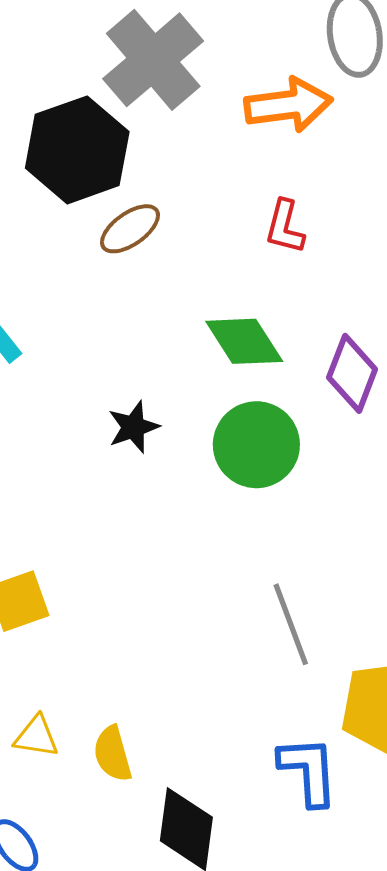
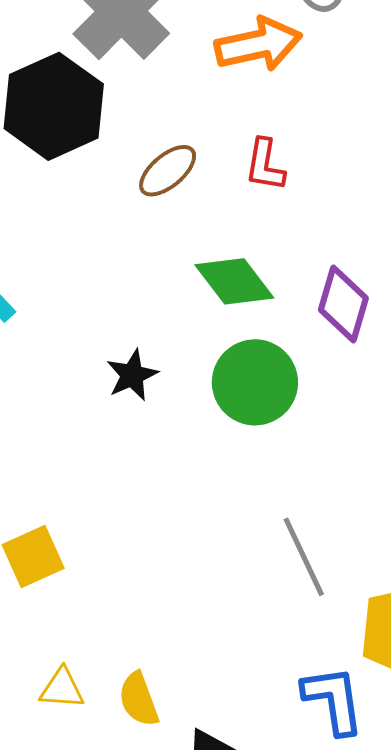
brown ellipse: (130, 229) -> (168, 171), moved

